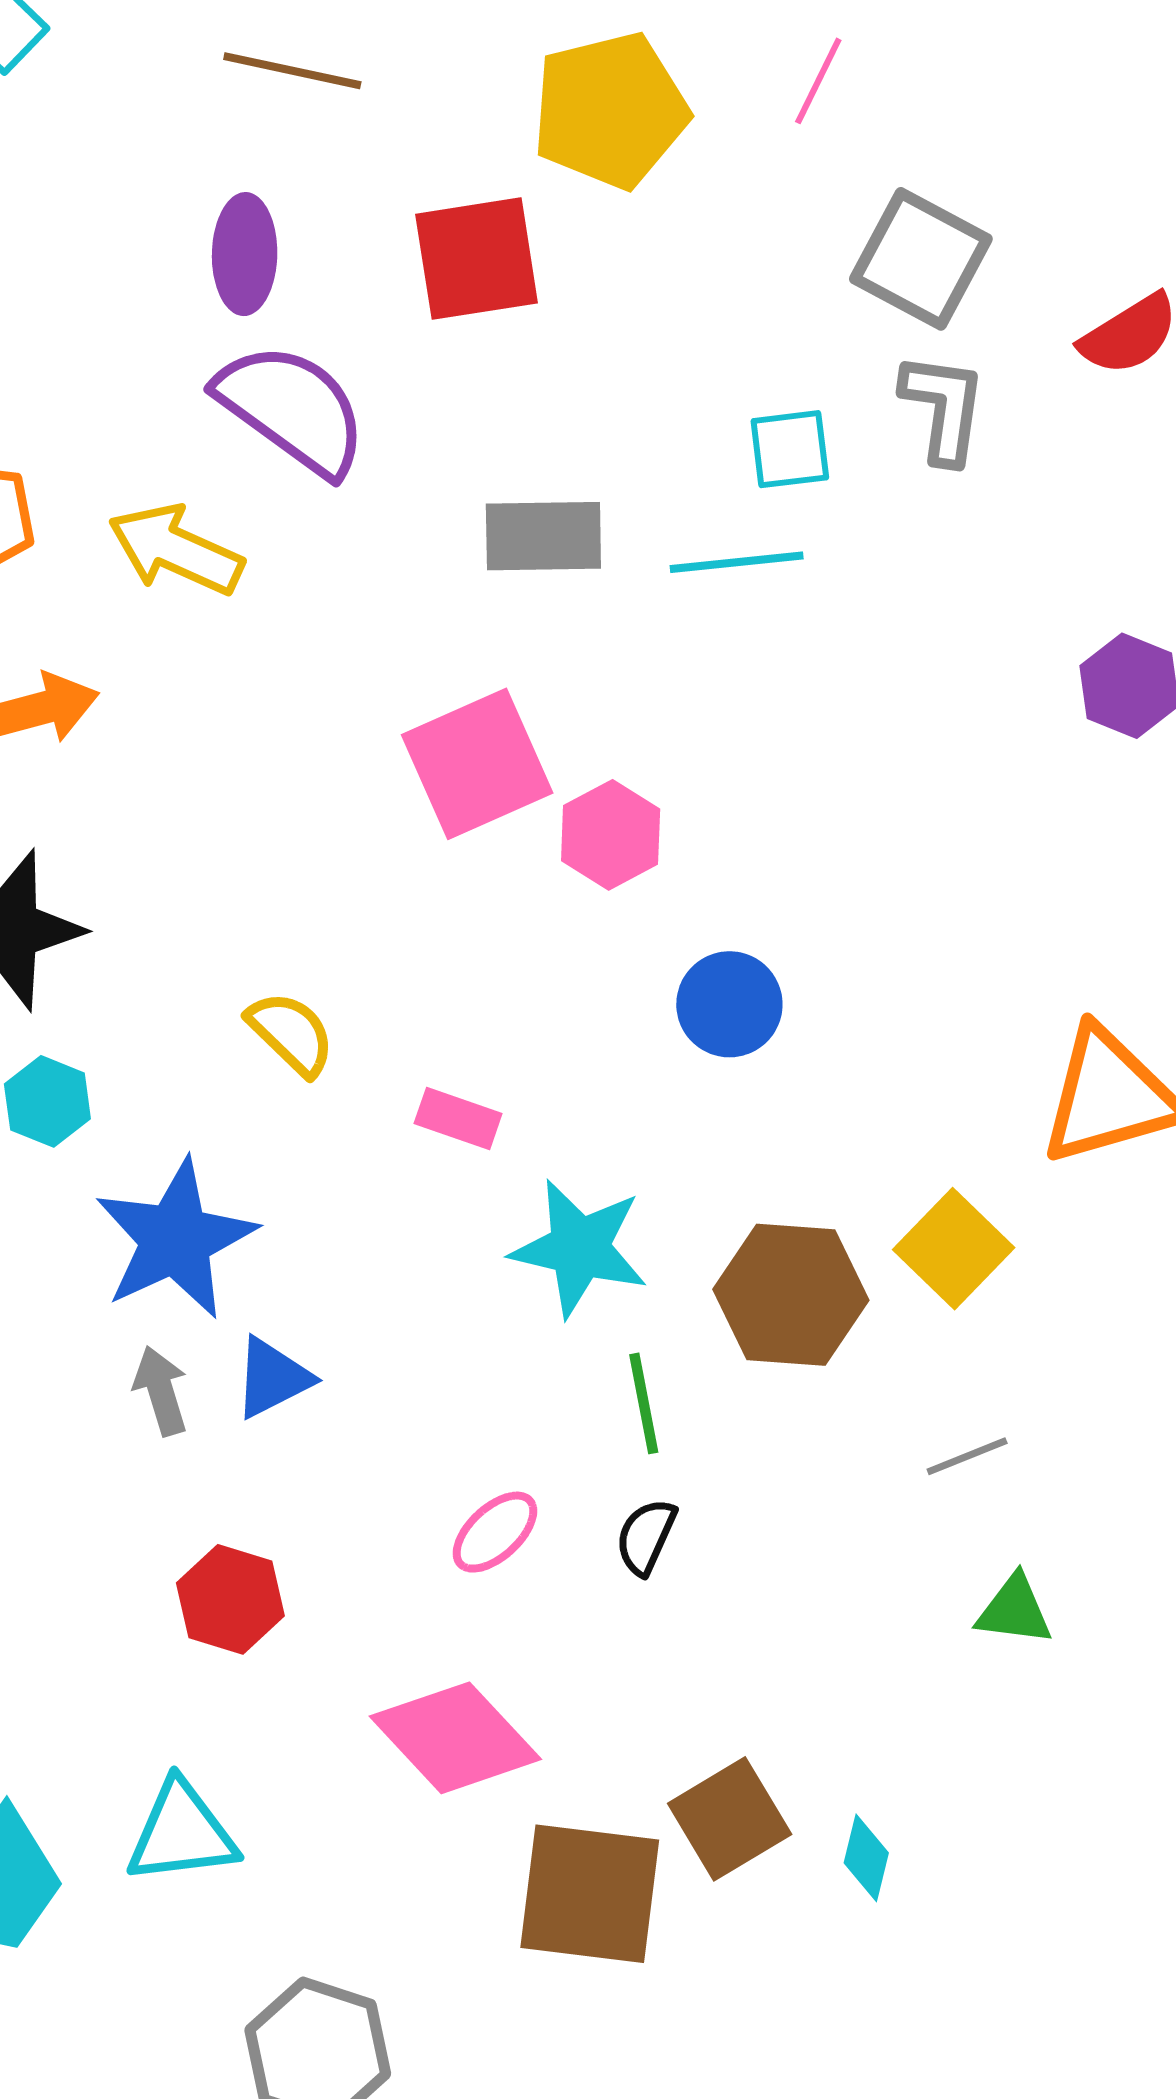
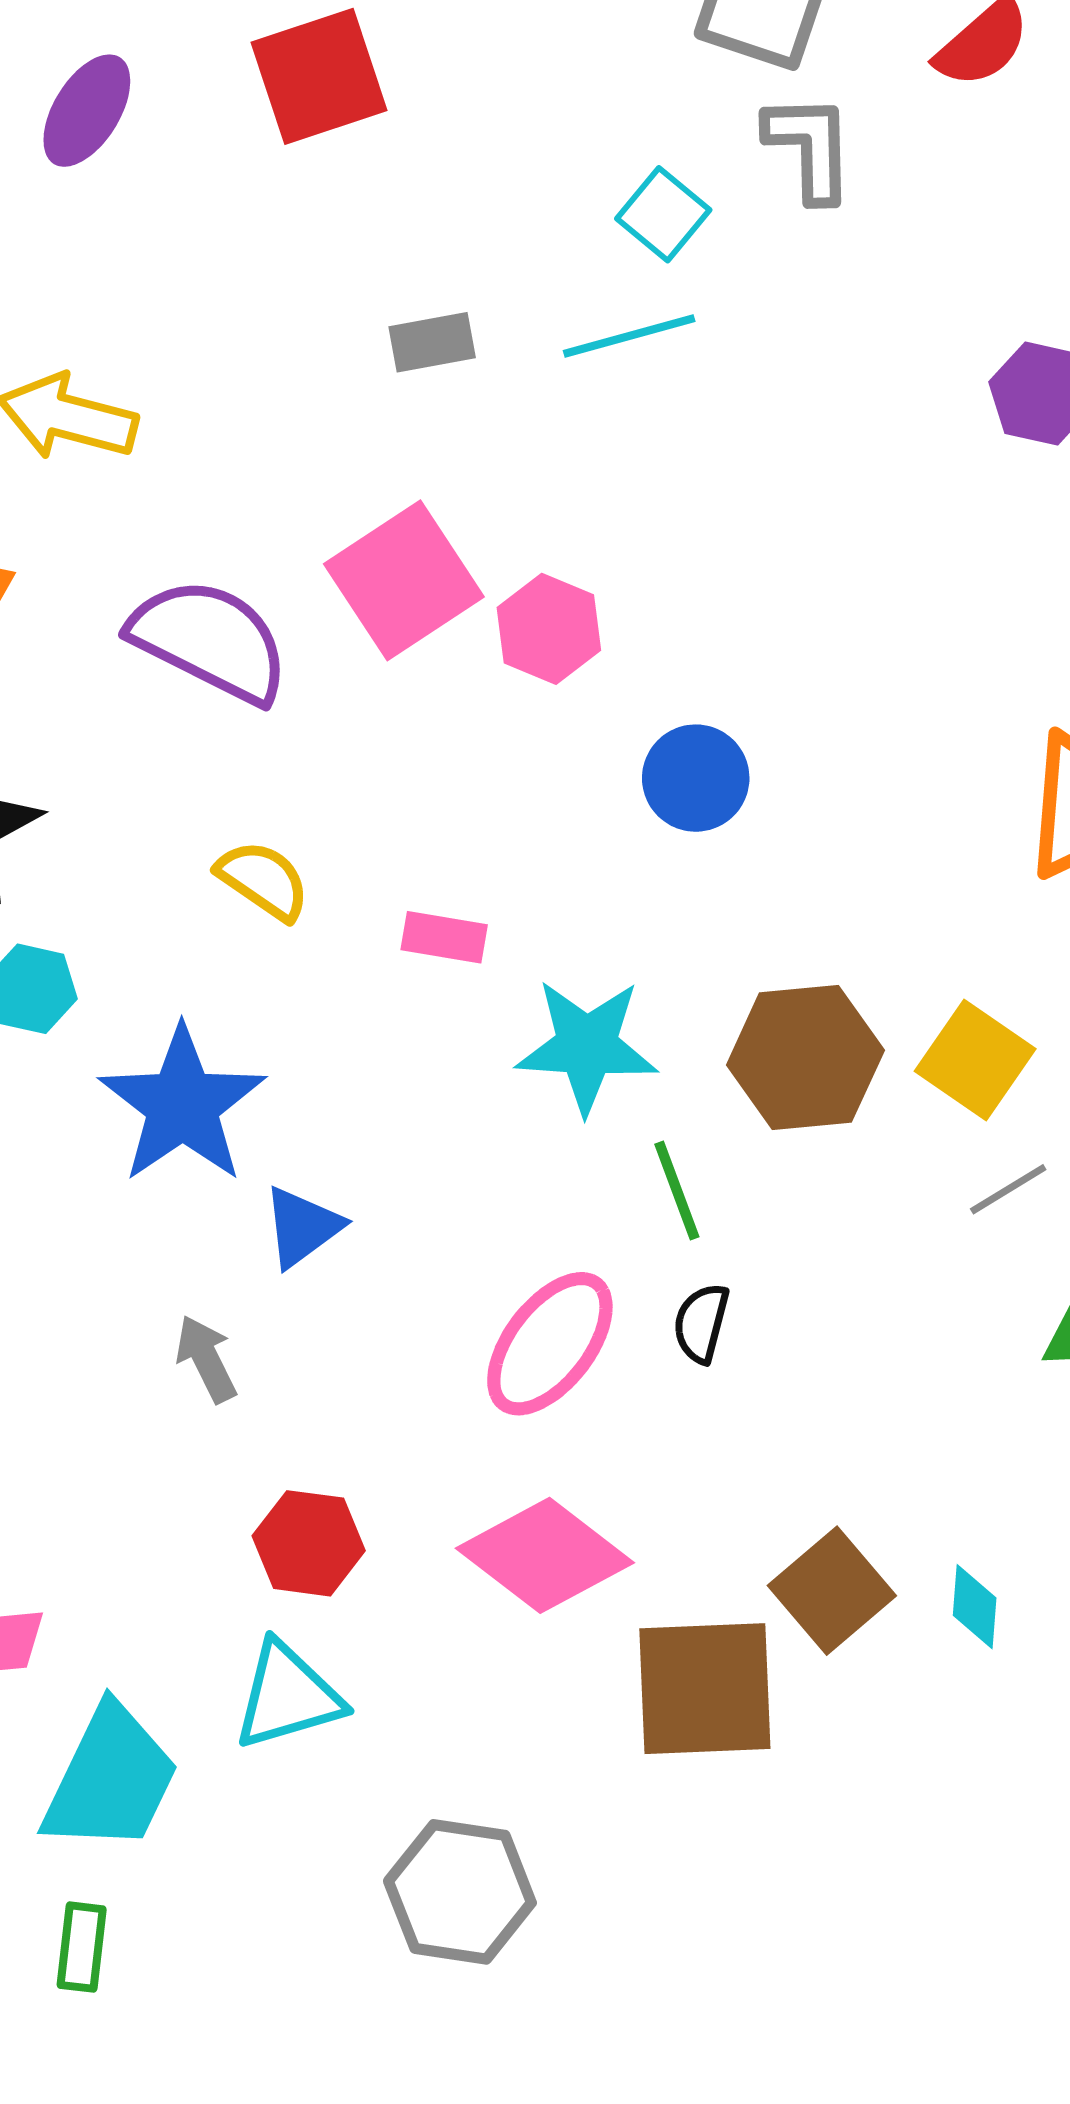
purple ellipse: (245, 254) -> (87, 111), turned 40
purple semicircle: (292, 409) -> (210, 640), moved
cyan square: (790, 449) -> (663, 214), turned -34
gray rectangle: (543, 536) -> (432, 342), size x0.7
yellow square: (954, 1249) -> (975, 1060), moved
gray arrow: (161, 1391) -> (206, 1359), moved
pink ellipse: (495, 1532) -> (550, 1344), size x1.6
red hexagon: (230, 1599) -> (309, 1543), moved

